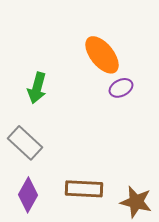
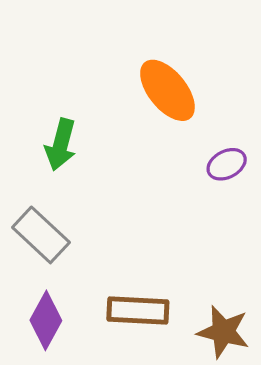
purple ellipse: (121, 88) -> (227, 164), moved

